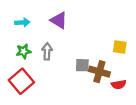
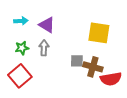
purple triangle: (59, 20) -> (47, 25), moved
yellow square: (120, 47) -> (99, 33), moved, size x1.6
red semicircle: (119, 84) -> (111, 79), size x1.5

